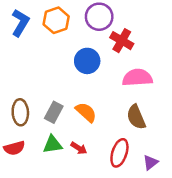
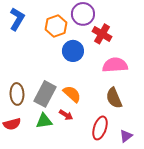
orange hexagon: (56, 20) -> (56, 26), moved
gray rectangle: (54, 112) -> (45, 94), size x1.4
red arrow: (79, 148) -> (66, 115), moved

